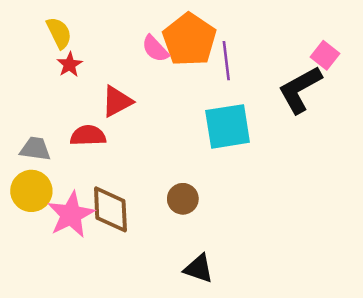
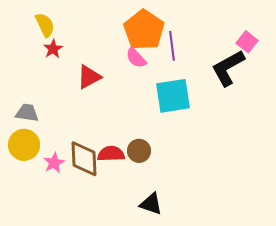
pink semicircle: (155, 49) -> (136, 58), moved
red semicircle: (88, 136) -> (111, 154), moved
pink star: (71, 215) -> (54, 163), size x0.6

